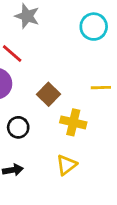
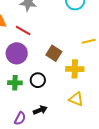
yellow triangle: (66, 165) -> (76, 99), turned -49

